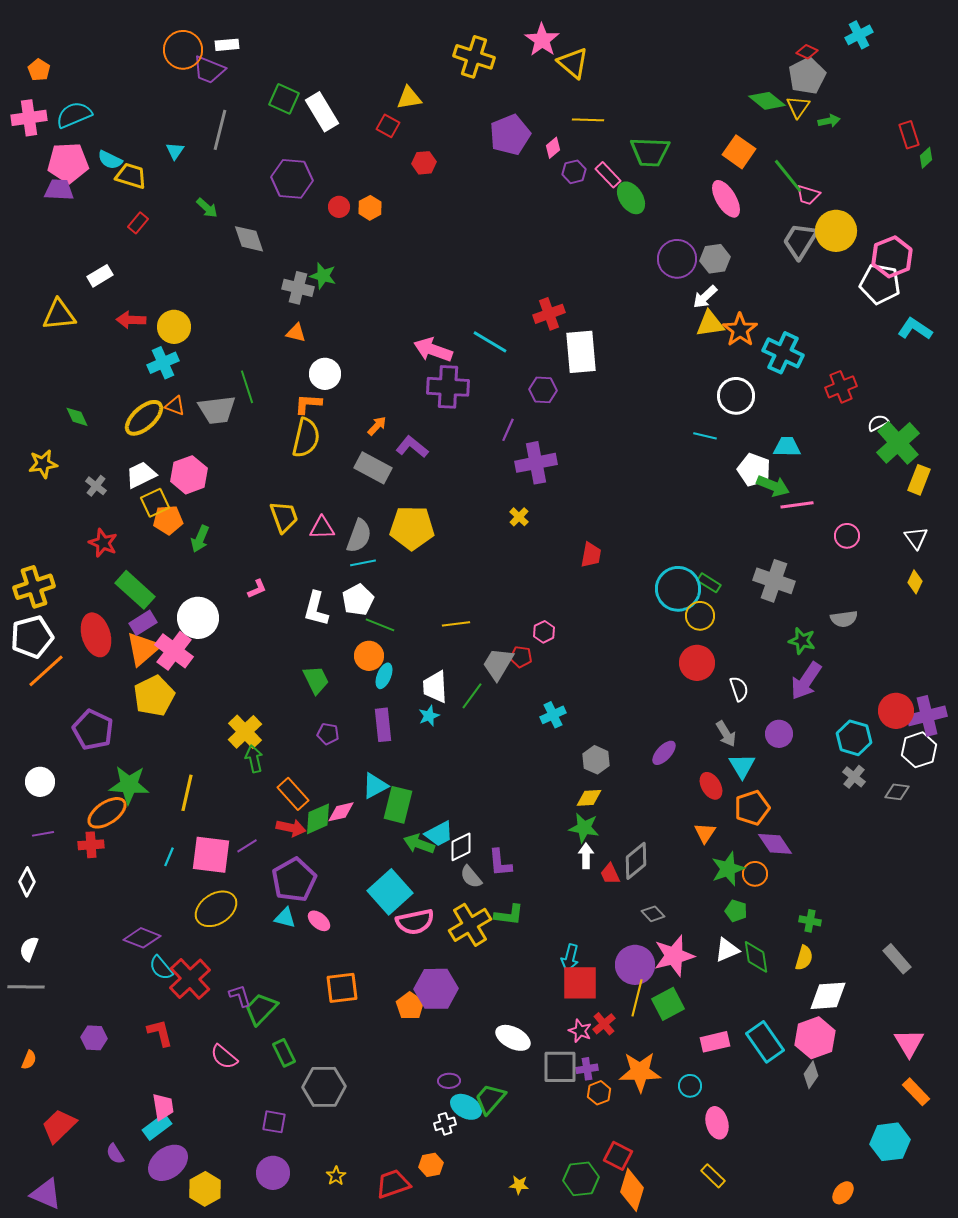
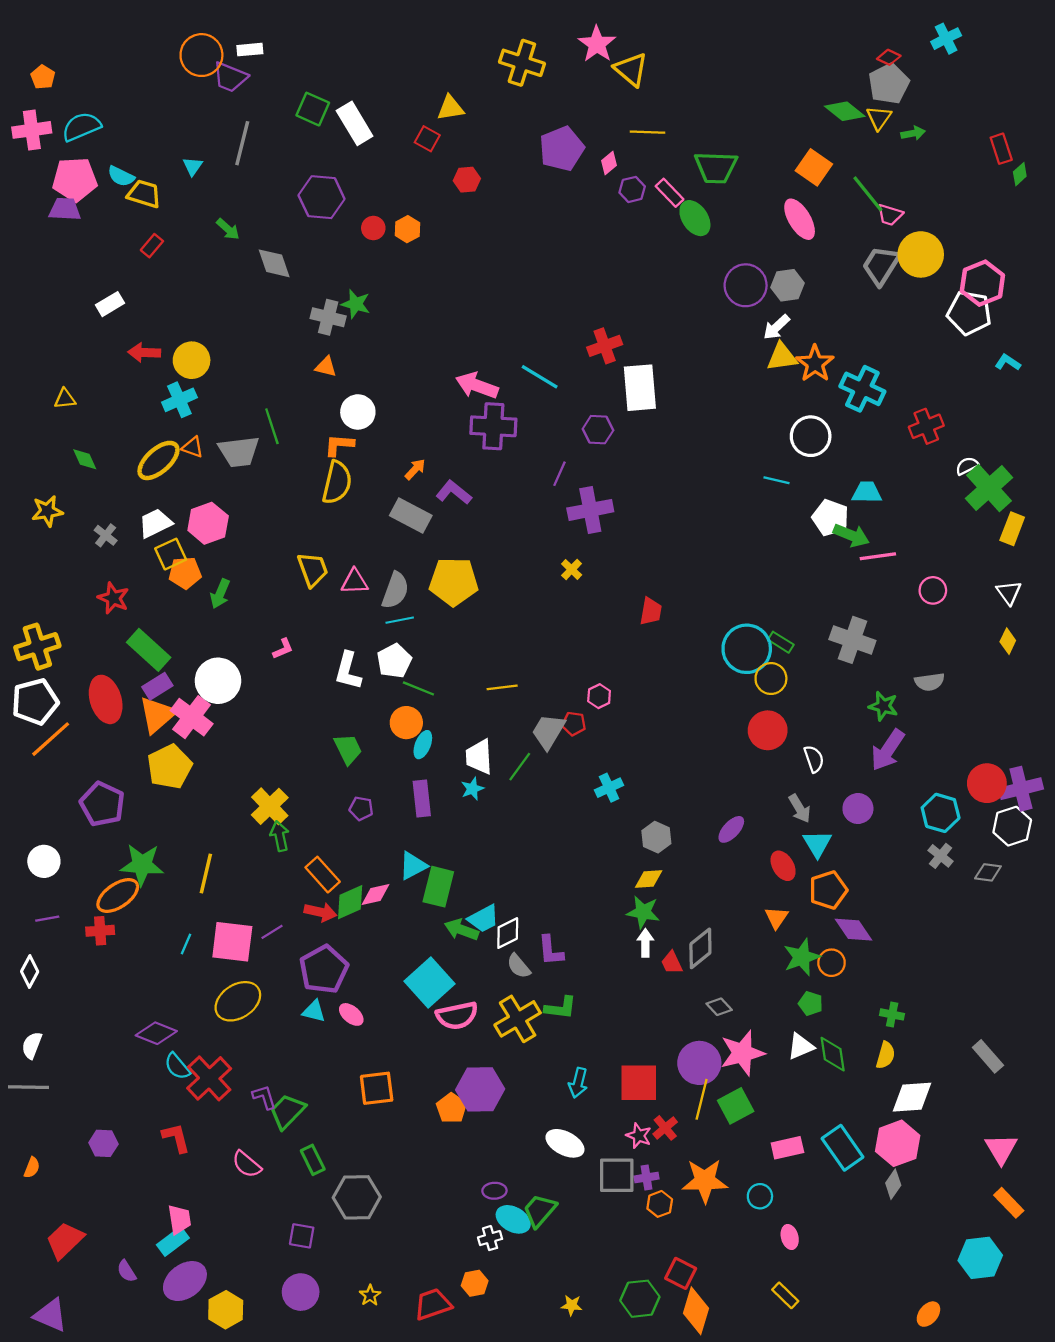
yellow triangle: (59, 315) -> (65, 399), moved, size x0.6
cyan L-shape: (915, 329) -> (1008, 362), size x0.7
cyan arrow: (570, 958) -> (578, 1083), moved
pink ellipse: (717, 1123) -> (790, 1237), size x0.7

